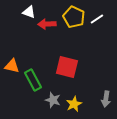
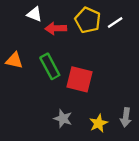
orange triangle: (12, 66) -> (14, 60), moved
green rectangle: (33, 80) -> (50, 66), moved
yellow star: (74, 104) -> (98, 123), moved

